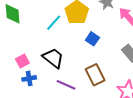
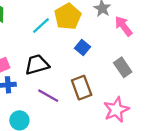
black trapezoid: (53, 58) -> (37, 65), turned -60

